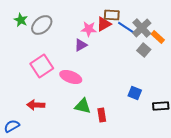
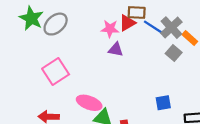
green star: (21, 20) -> (31, 18), size x1.5
purple triangle: (81, 45) -> (116, 50), moved, turned 40
pink ellipse: (71, 77) -> (89, 103), moved
blue square: (135, 93) -> (163, 103), turned -32

